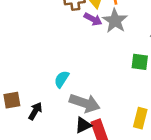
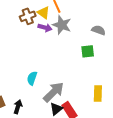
gray arrow: (85, 103) -> (54, 92), turned -50

